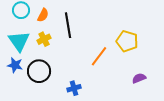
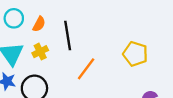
orange line: (99, 56) -> (86, 69), moved

